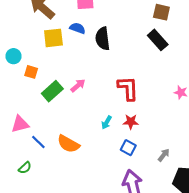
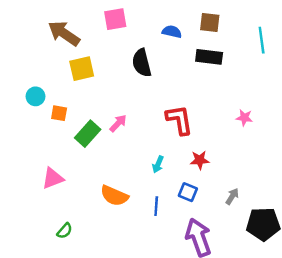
blue semicircle: (77, 28) -> (172, 32), moved
black rectangle: (158, 40) -> (209, 57), turned -35
red star: (131, 122) -> (200, 160), moved
blue line: (38, 142) -> (156, 206), moved, turned 56

